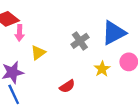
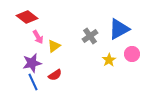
pink arrow: (20, 33) -> (38, 37), moved, turned -32
red semicircle: (67, 86) -> (55, 75), moved

